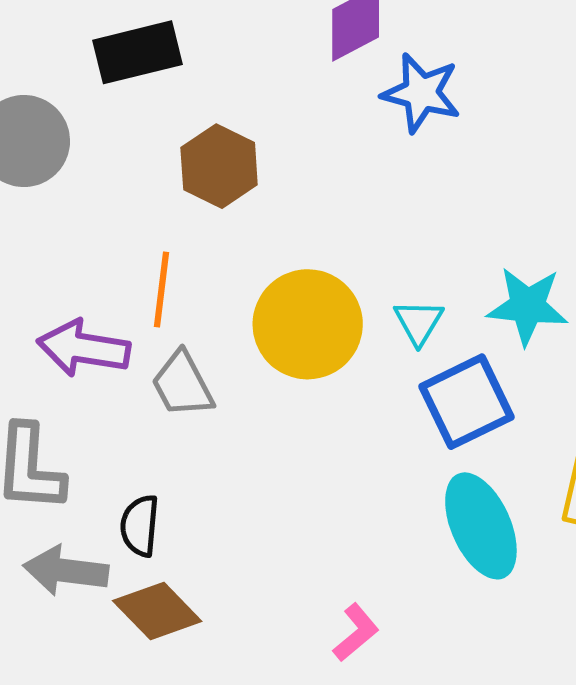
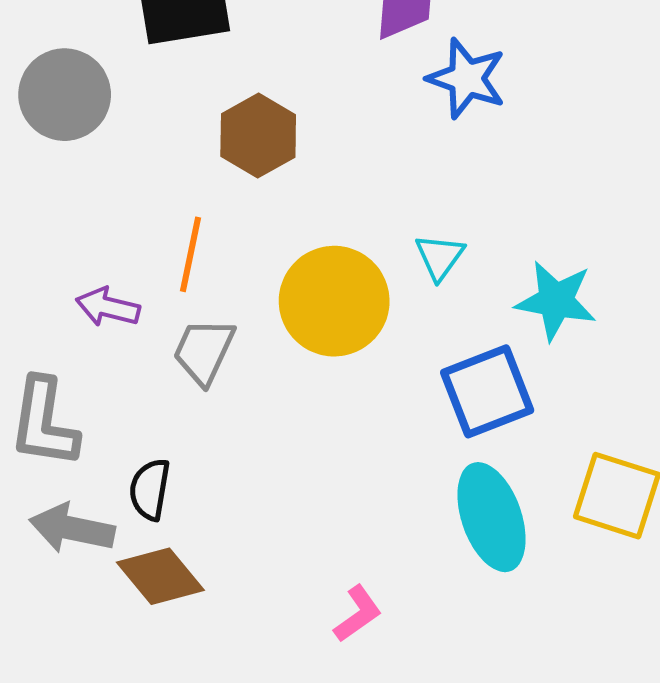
cyan triangle: (419, 322) -> (440, 257), moved
purple arrow: (84, 348) -> (108, 307), size x0.7
gray trapezoid: (182, 384) -> (204, 351), turned 48

